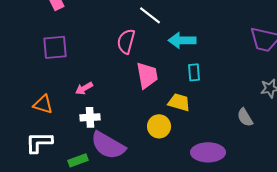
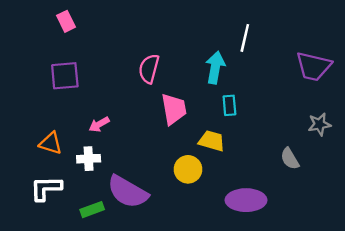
white line: (150, 15) -> (245, 38), moved, turned 65
cyan arrow: (182, 40) -> (215, 67), turned 100
white cross: (90, 117) -> (89, 159), moved

